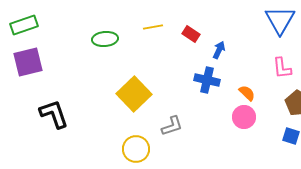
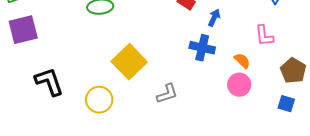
pink L-shape: (282, 68) -> (264, 36), moved
yellow circle: (136, 149) -> (99, 100), moved

